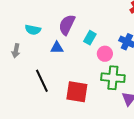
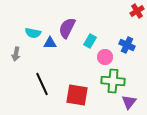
blue triangle: (57, 48) -> (50, 43), moved

